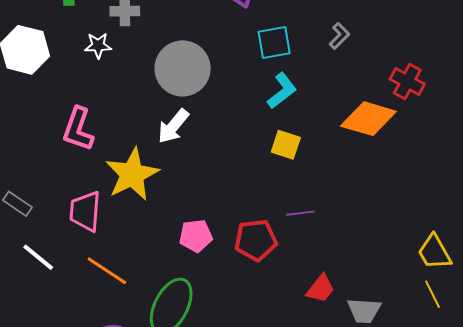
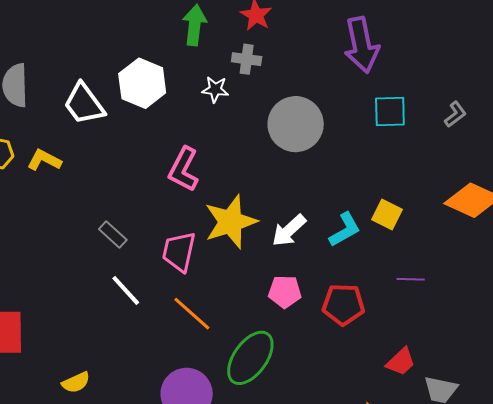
cyan L-shape: (282, 91) -> (345, 230), moved
white arrow: (173, 126) -> (289, 230), moved
purple line: (300, 213) -> (411, 279), moved

